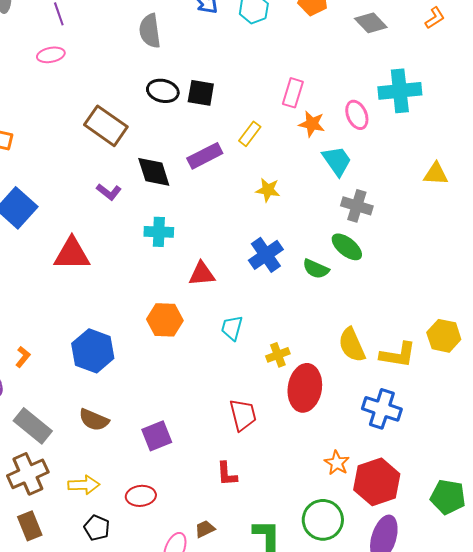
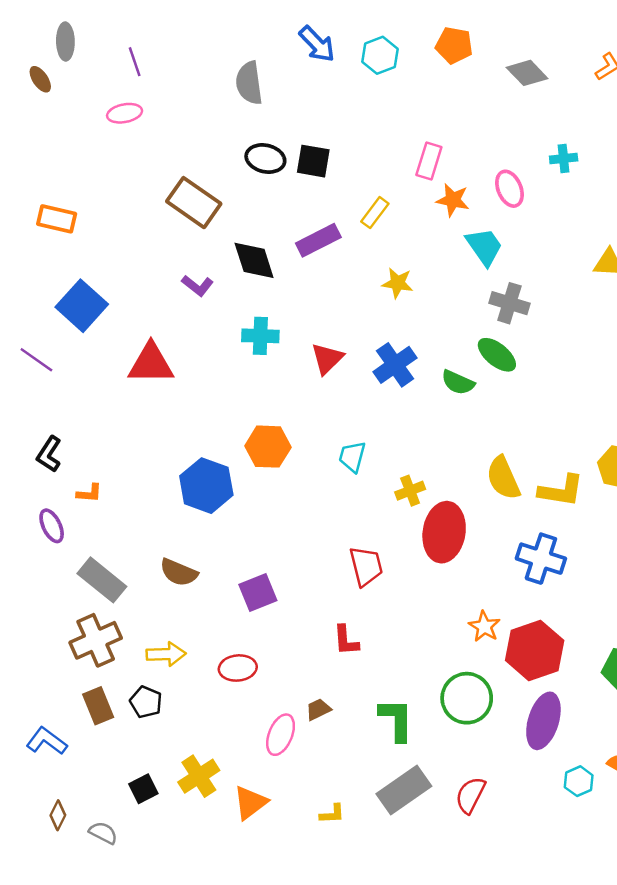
cyan cross: (400, 91) -> (564, 159), size x0.5
red triangle: (202, 274) -> (327, 359), moved, turned -40
blue hexagon: (93, 351) -> (206, 486), moved
orange L-shape: (23, 357) -> (89, 493), turned 55
black pentagon: (97, 528) -> (146, 702), moved

